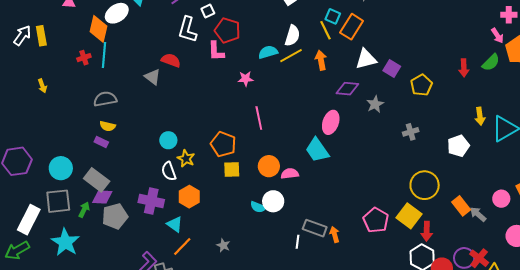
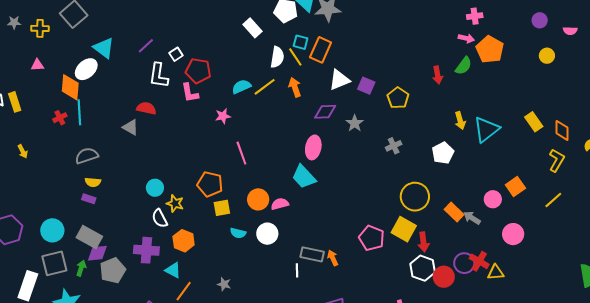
white semicircle: (292, 36) -> (277, 57), moved
pink arrow: (497, 36) -> (466, 38), turned -35
cyan semicircle: (258, 207) -> (238, 233), moved

